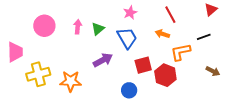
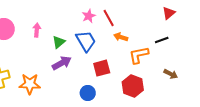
red line: (170, 15) -> (109, 18), moved
green triangle: (98, 29) -> (59, 42), moved
red hexagon: (165, 75) -> (133, 86), moved

